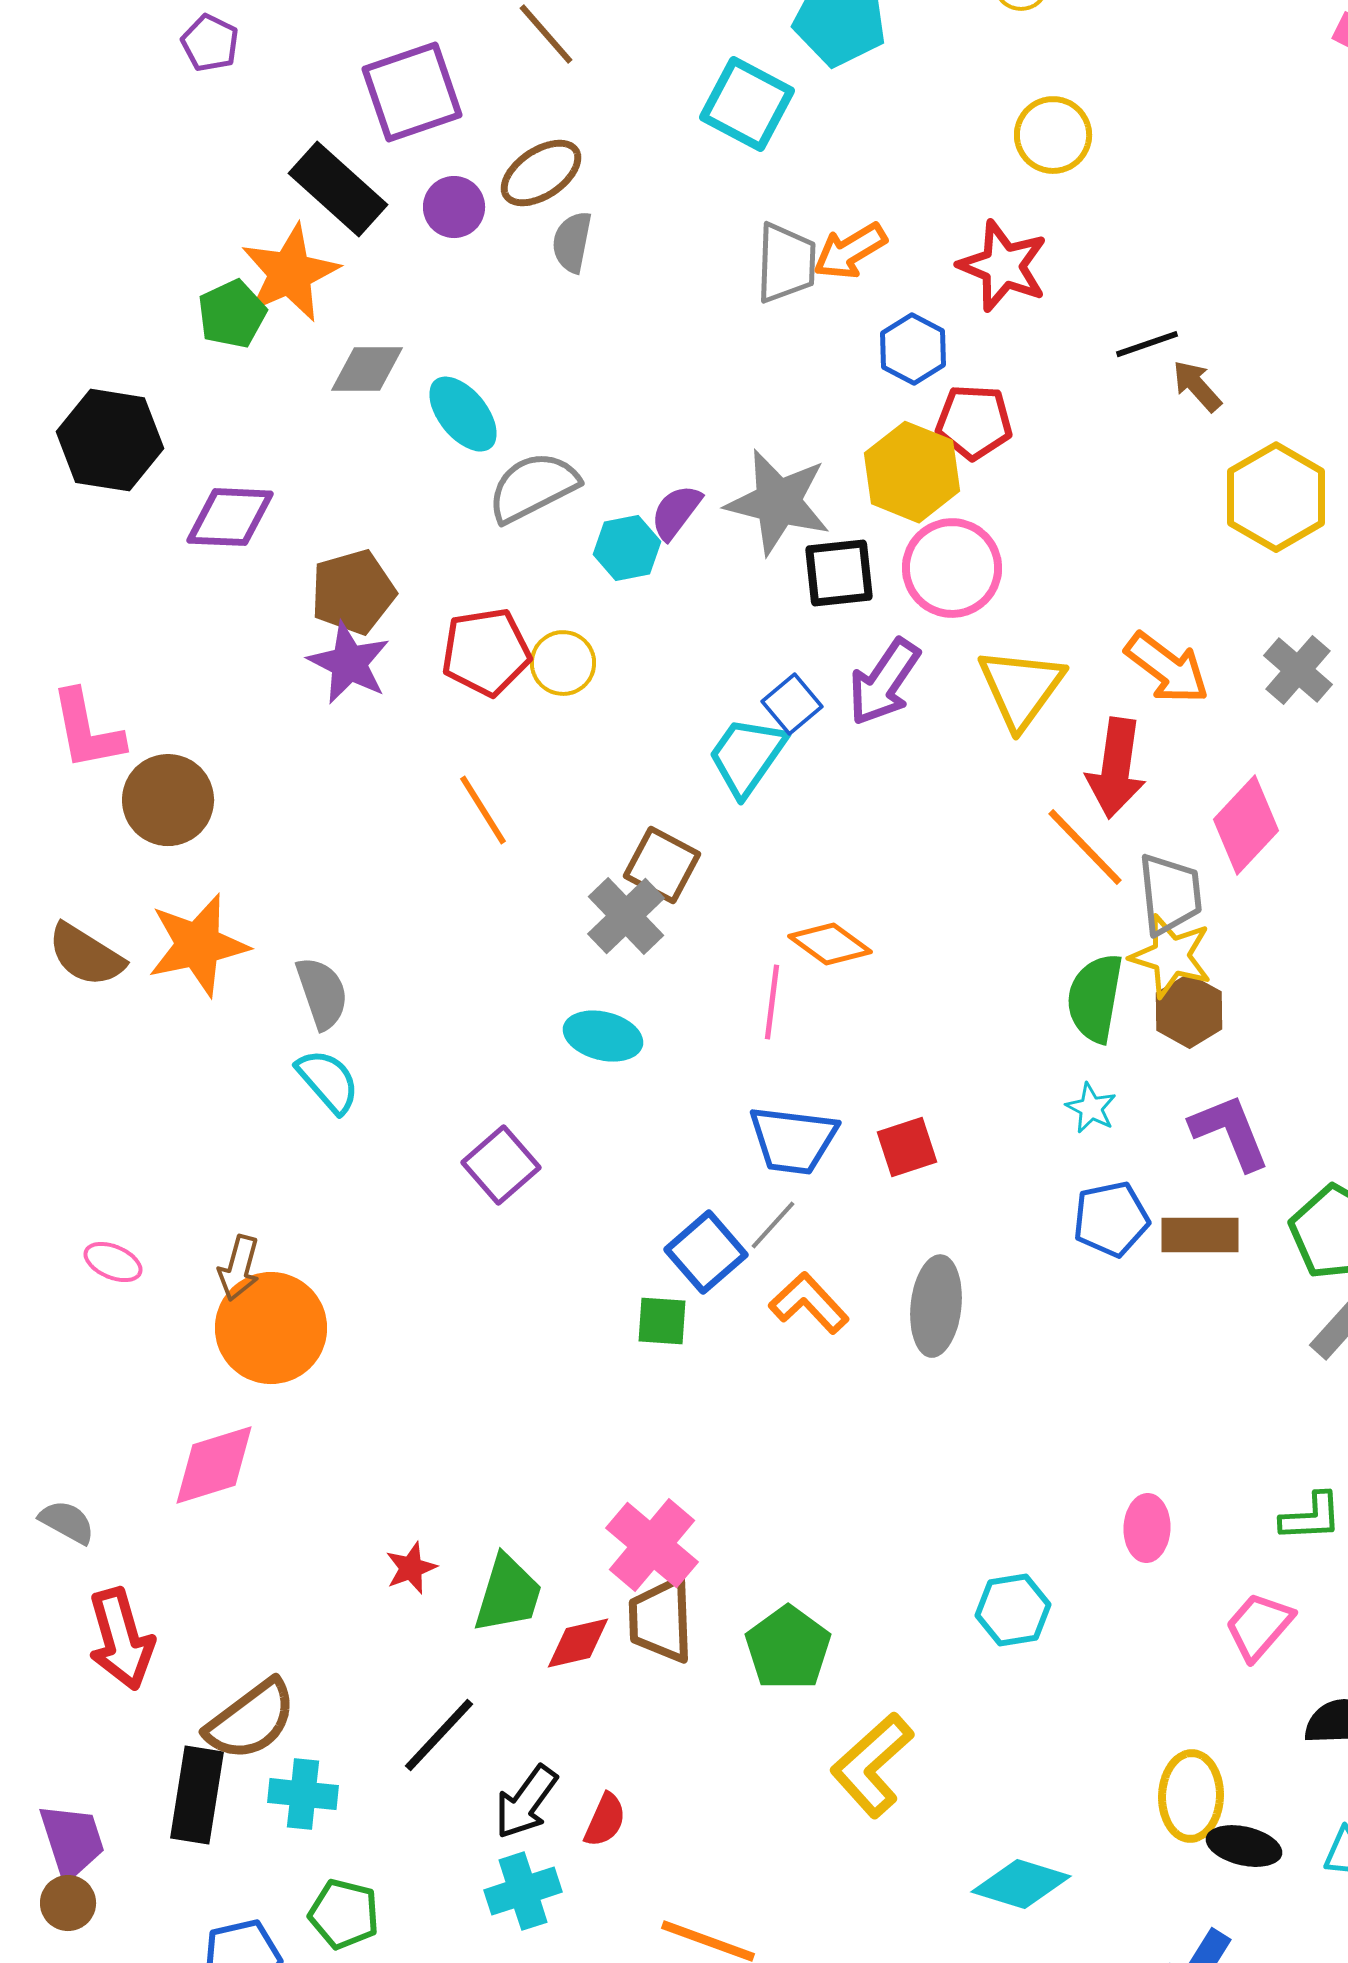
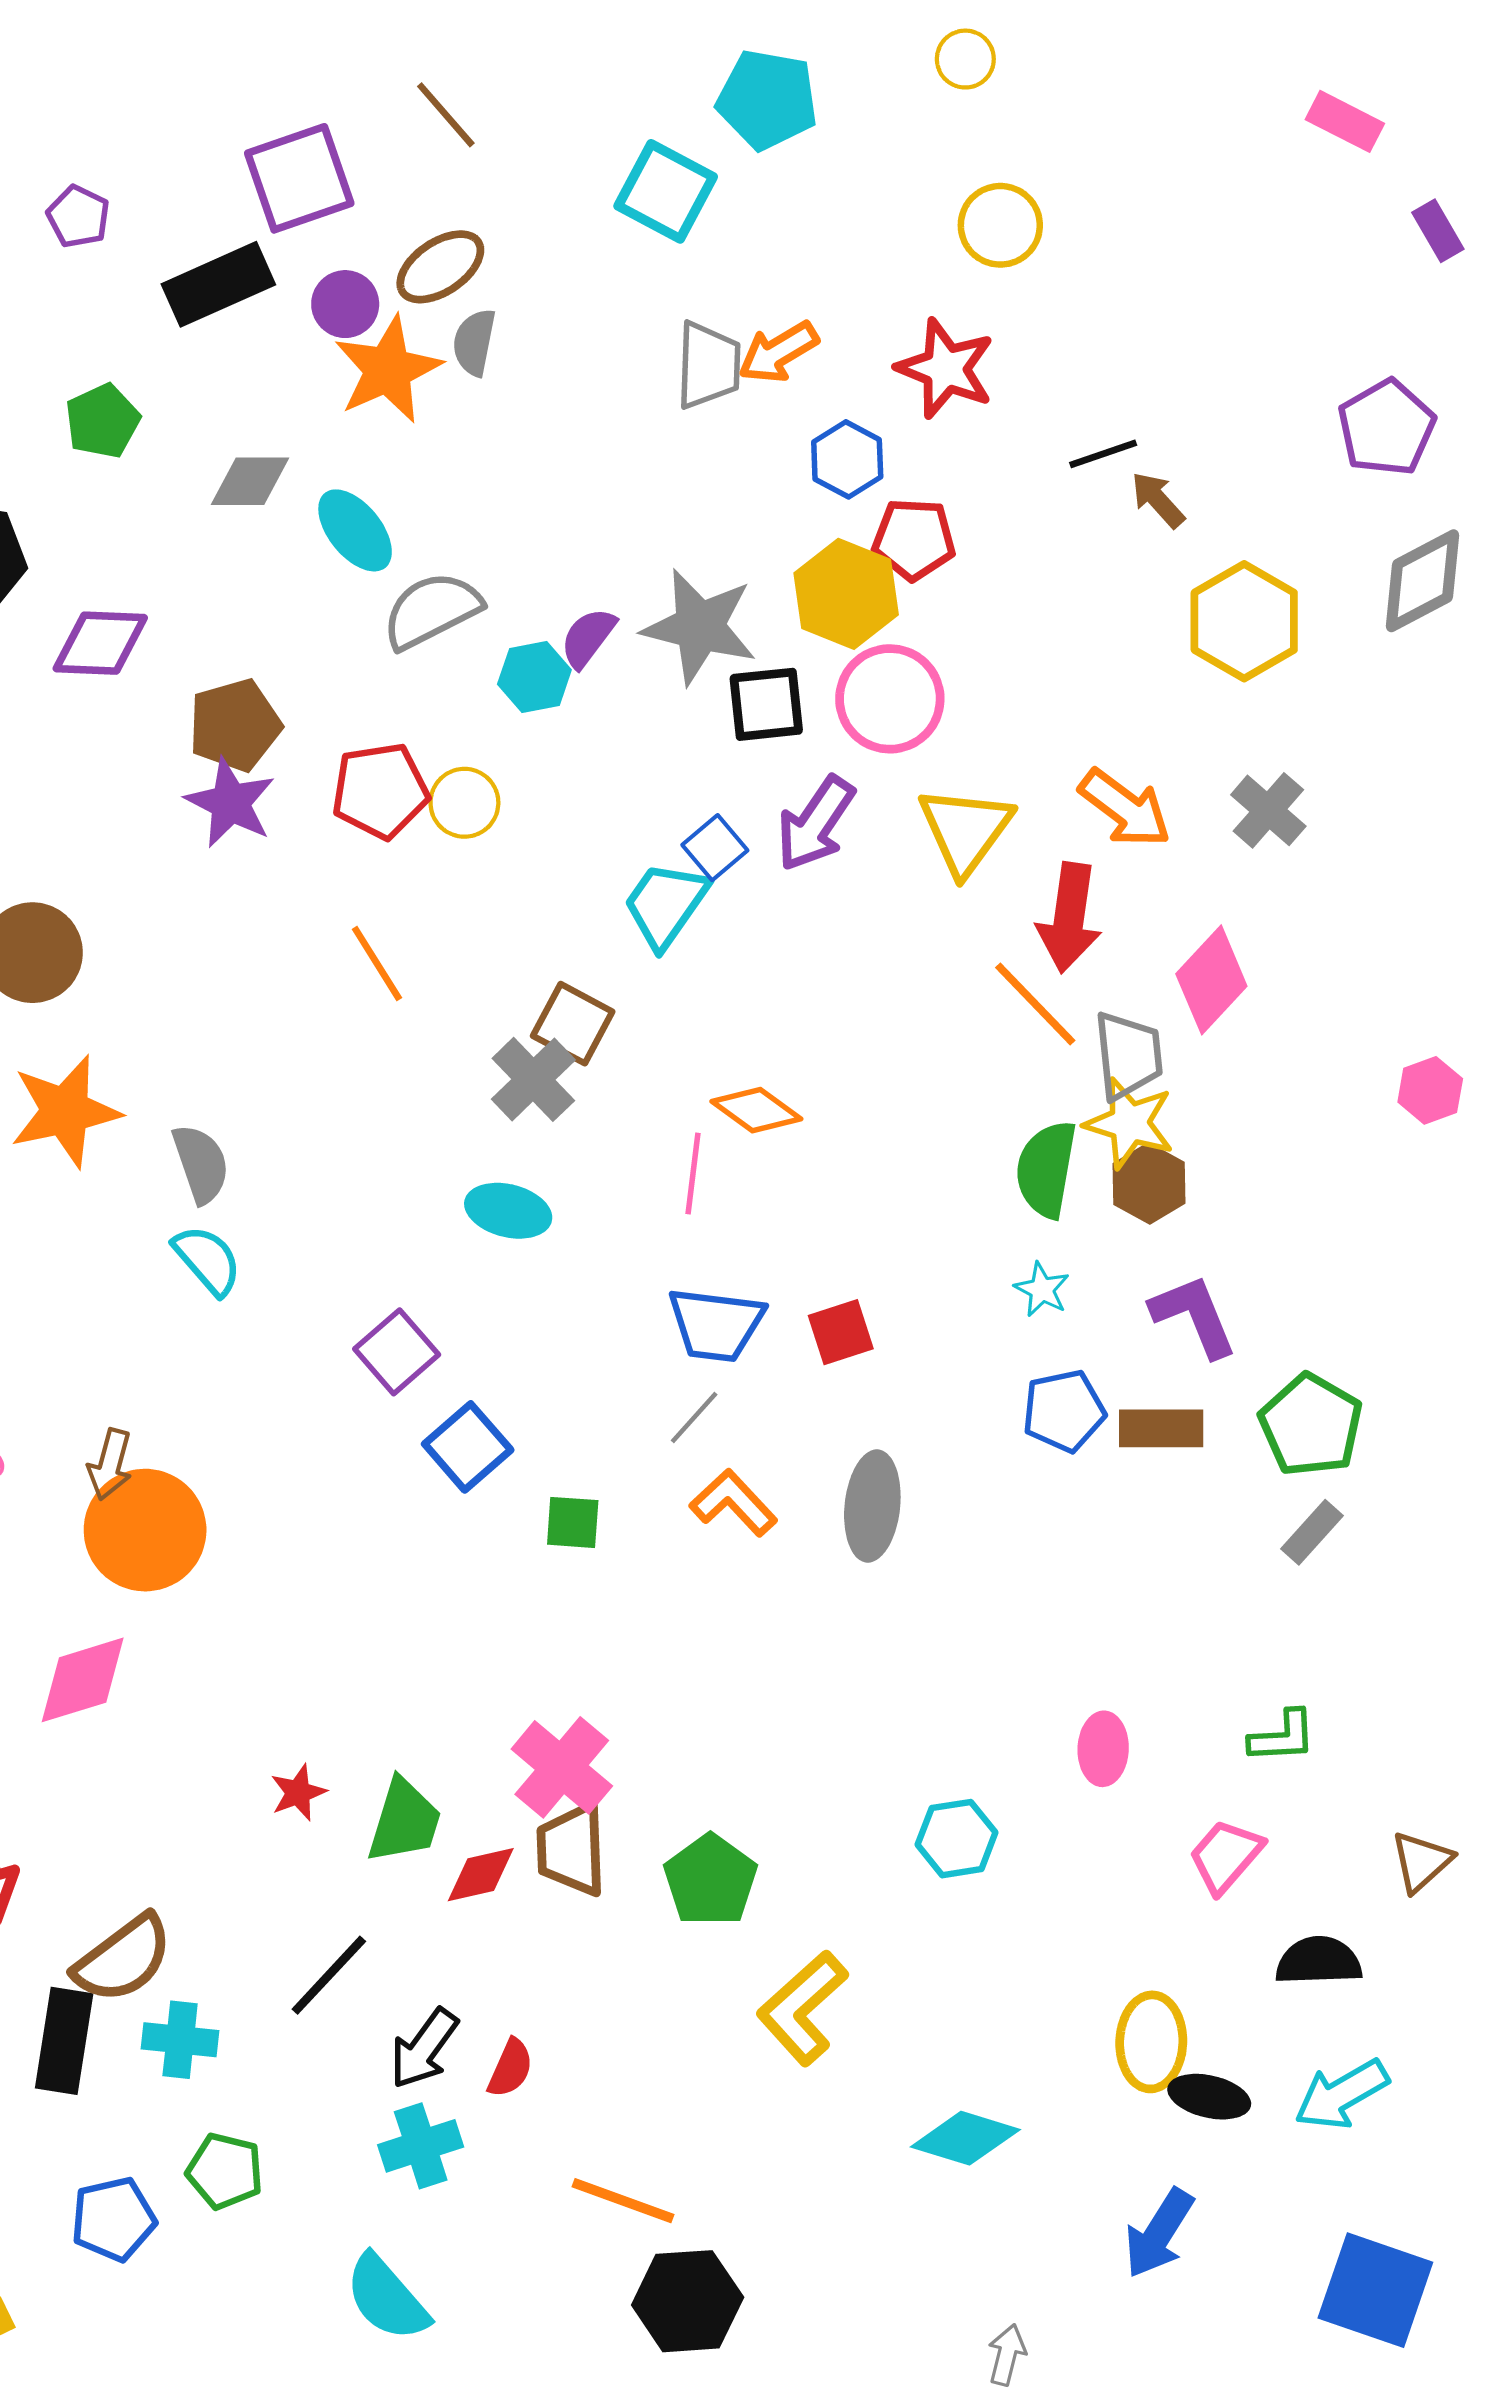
purple pentagon: (210, 43) -> (78, 217), moved
black rectangle: (338, 189) -> (218, 284), turned -66
orange star: (290, 273) -> (388, 370), moved
blue square: (706, 1252) -> (468, 1447), moved

